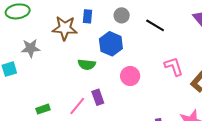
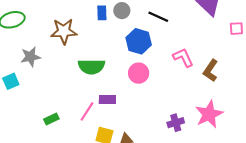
blue rectangle: (87, 16) -> (102, 13), moved
blue hexagon: (111, 44) -> (139, 41), moved
green semicircle: (87, 64) -> (92, 67), size x1.4
purple rectangle: (98, 97) -> (107, 99), turned -63

